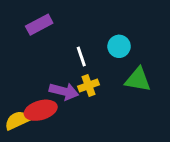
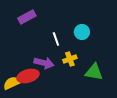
green triangle: (138, 80) -> (94, 72), moved
yellow cross: (89, 86) -> (70, 59), moved

